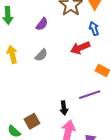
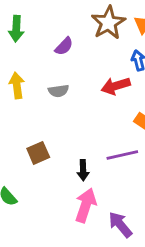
gray semicircle: (41, 55) -> (58, 91), turned 32
brown square: (32, 121) -> (38, 153), moved

